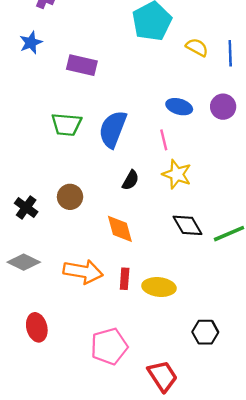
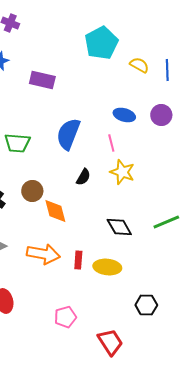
green trapezoid: (66, 124) -> (17, 143), moved
black diamond: (187, 225) -> (119, 227), moved
orange diamond: (120, 229) -> (55, 211), moved
pink pentagon: (109, 346) -> (65, 317), size x0.7

